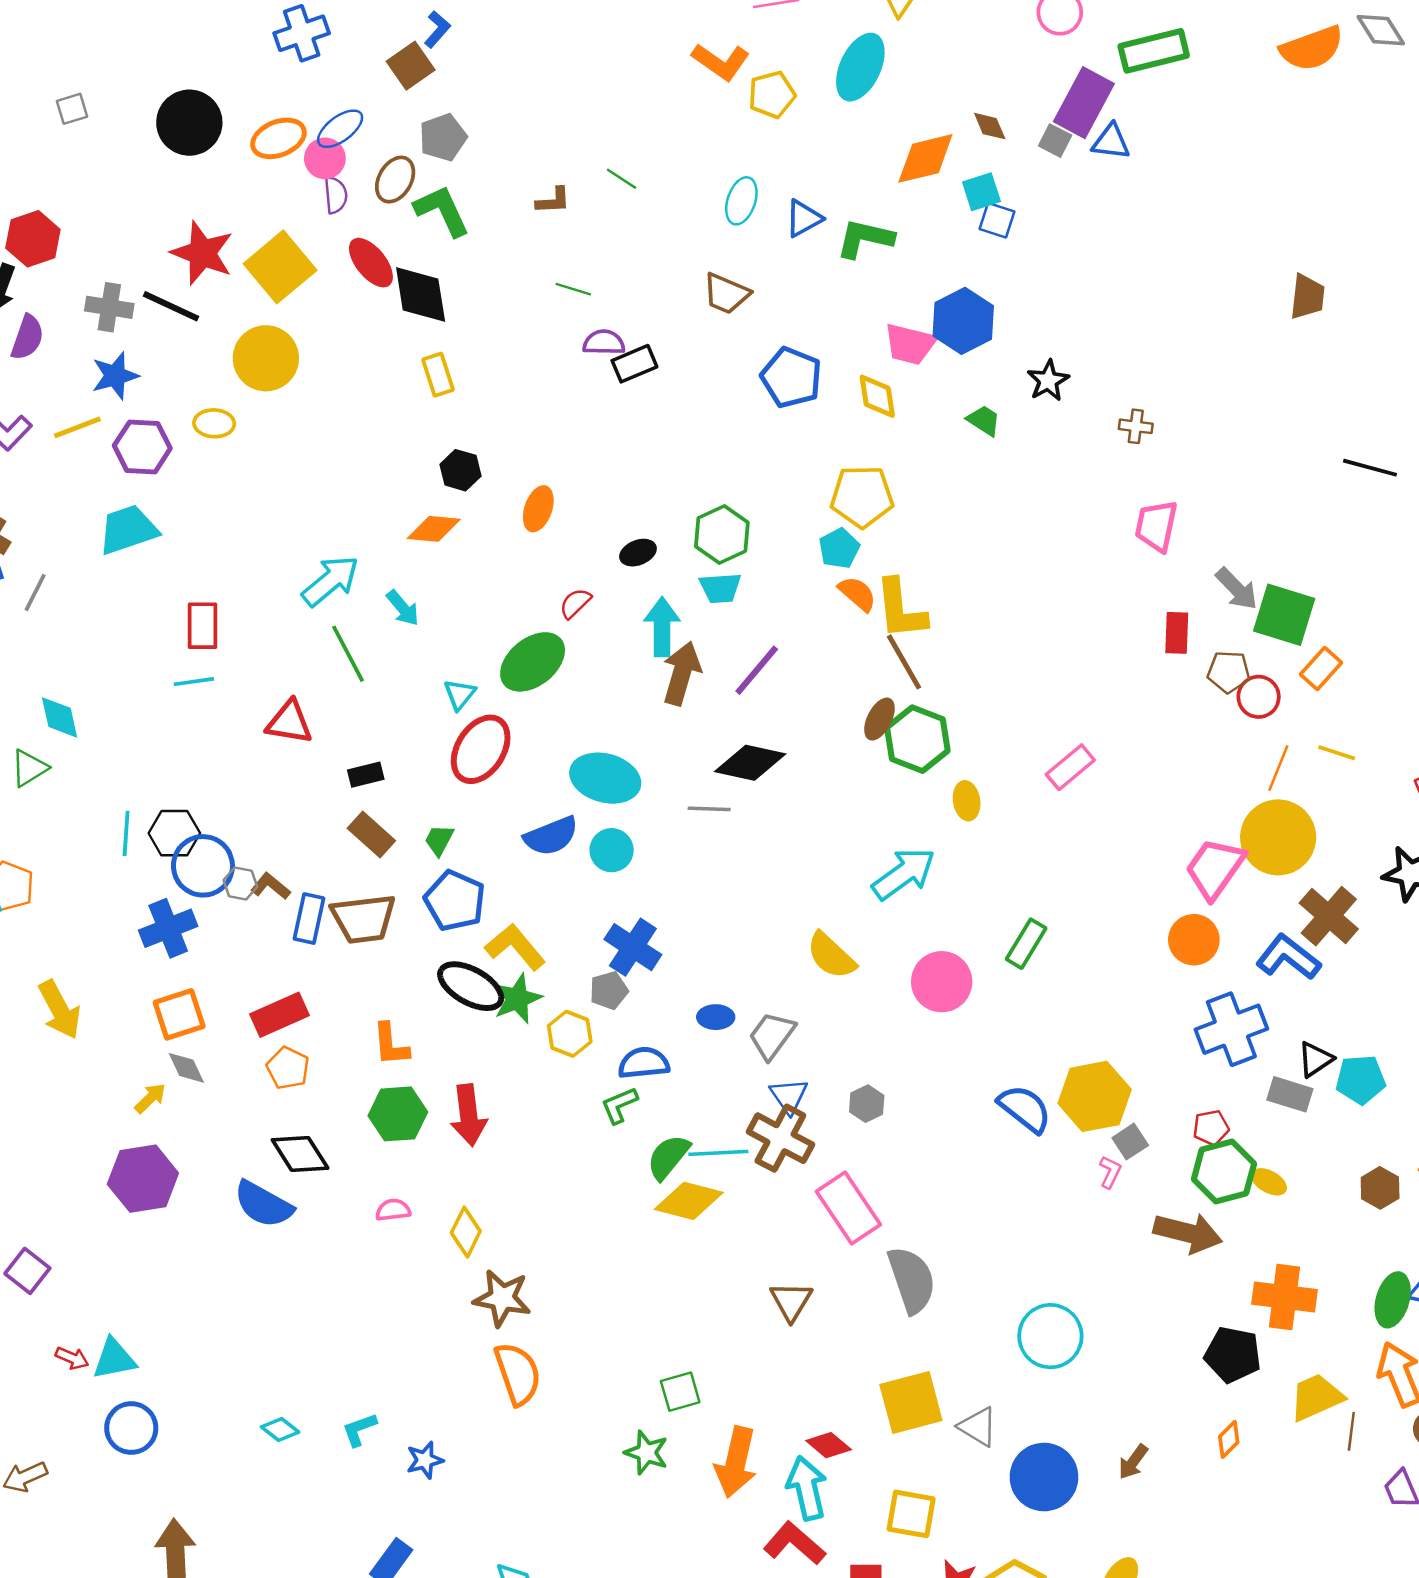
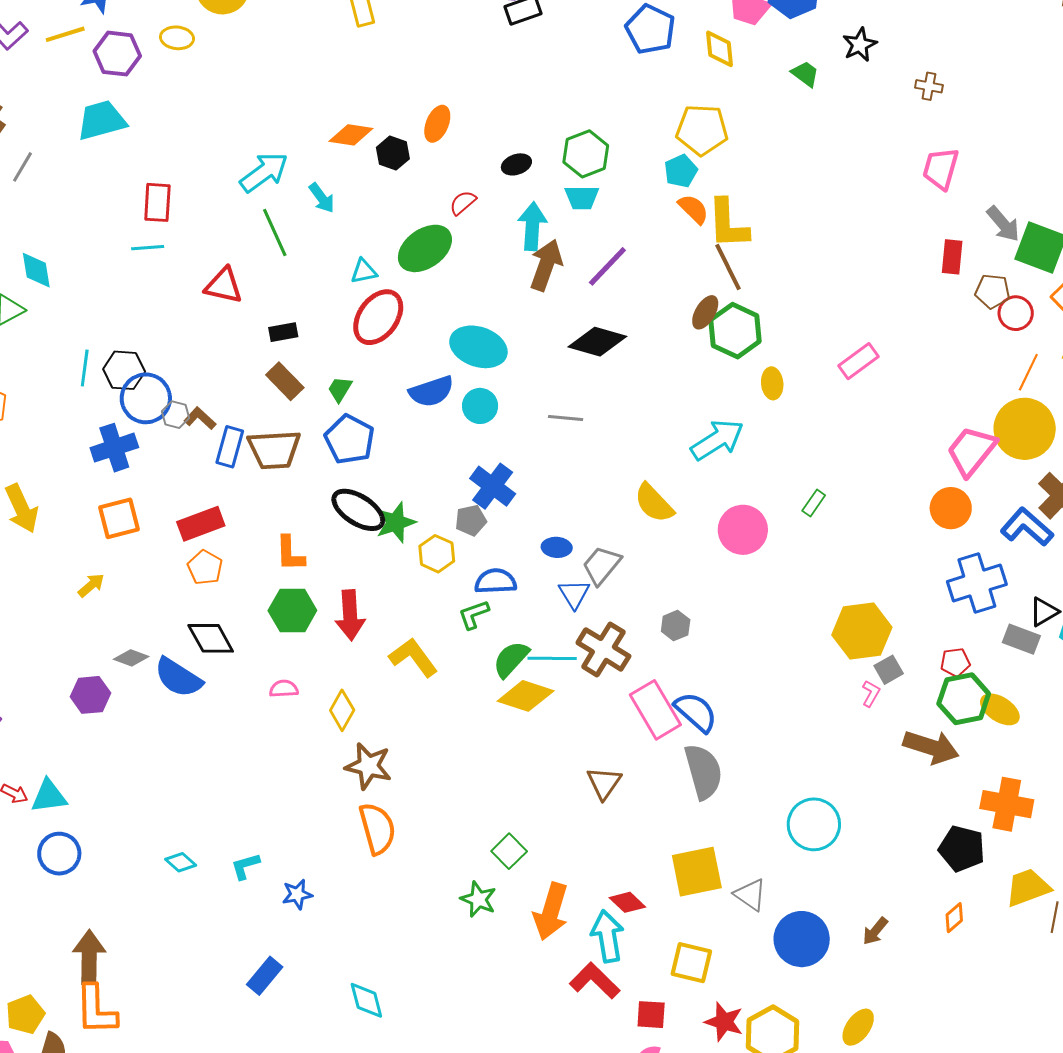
black hexagon: (460, 470) -> (393, 153), moved
cyan triangle: (460, 694) -> (364, 271), turned 36
gray line: (709, 809) -> (566, 418), moved
green rectangle: (1026, 944) -> (814, 503), size x0.7
yellow L-shape: (515, 947) -> (413, 657), moved
gray diamond: (186, 1068) -> (131, 658), moved, turned -48
blue triangle: (789, 1096) -> (574, 594), moved
blue semicircle: (1025, 1109) -> (696, 712), moved
purple hexagon: (143, 1179) -> (90, 695), moved, size x0.7
yellow ellipse: (1269, 1182) -> (1000, 709), size x1.4
green square: (680, 1392) -> (509, 851), turned -32

